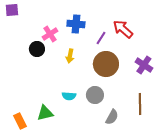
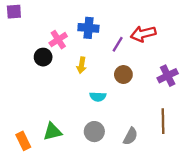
red arrow: (123, 29) -> (143, 34), turned -55
brown circle: (106, 64) -> (123, 75), size x0.6
purple cross: (144, 65) -> (168, 76), turned 30
gray circle: (95, 95) -> (94, 132), moved
cyan semicircle: (69, 96) -> (98, 97), moved

